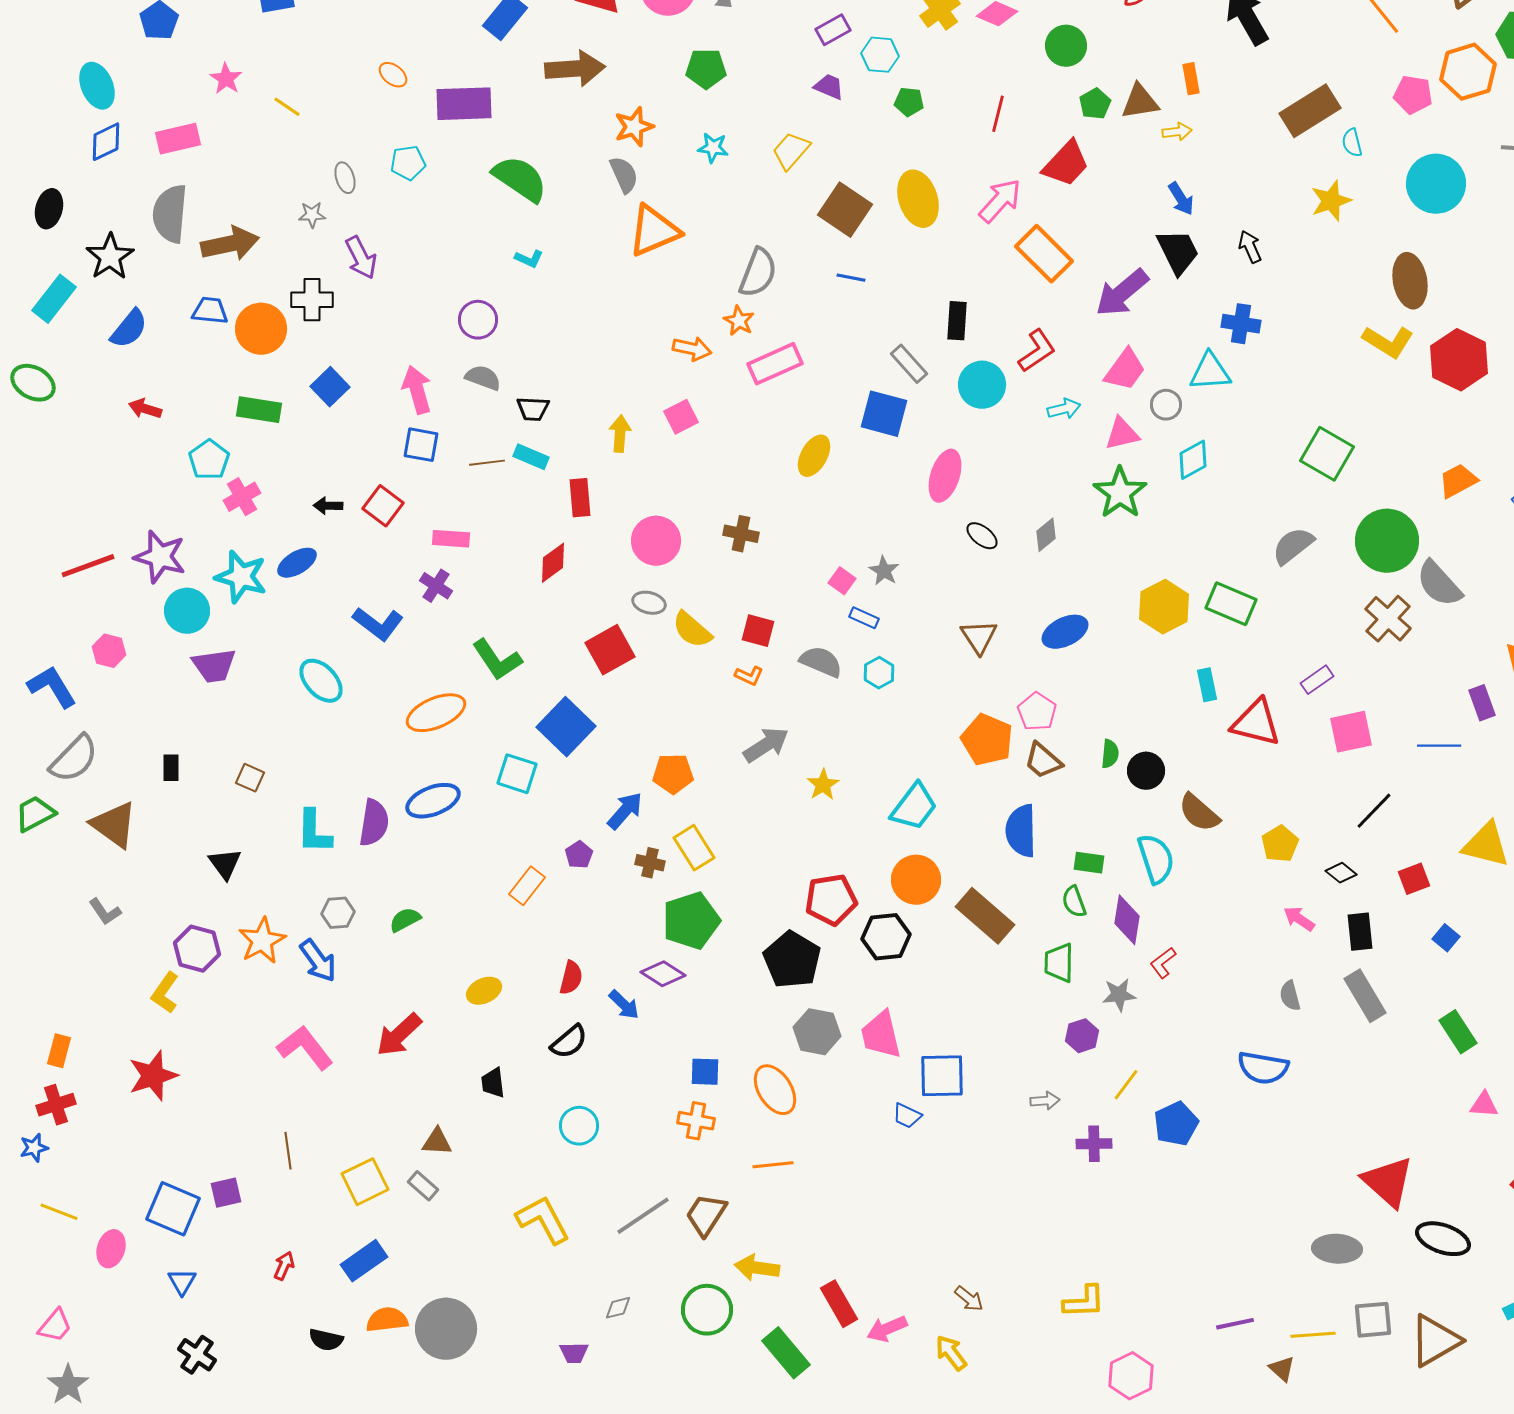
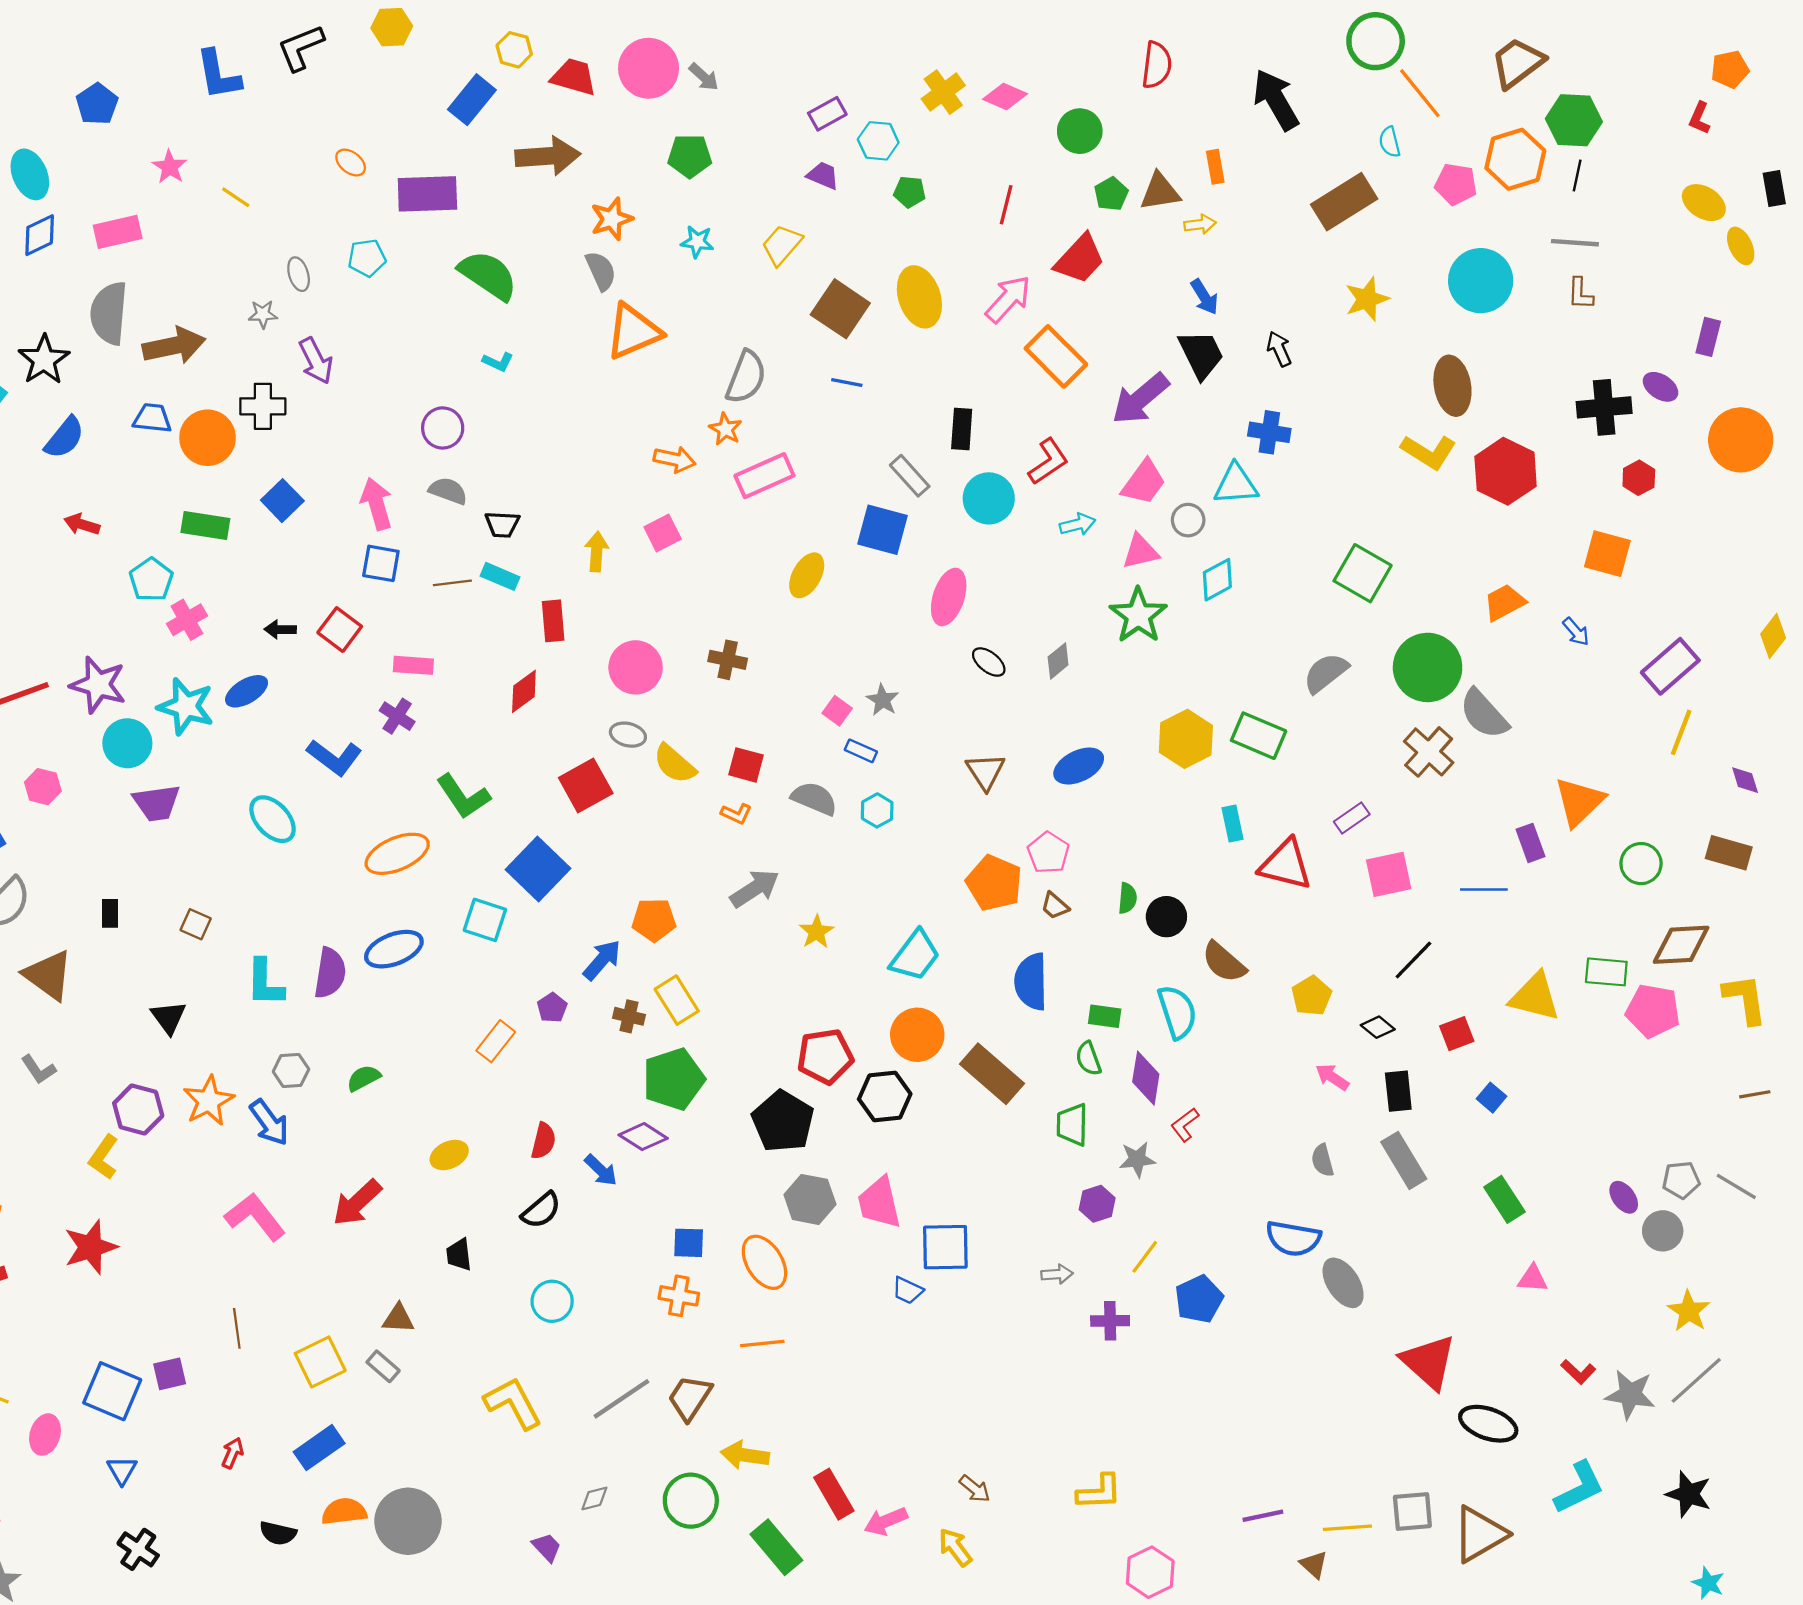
cyan semicircle: (1352, 143) -> (1390, 142), moved
brown trapezoid: (1043, 761) -> (1055, 906), size x0.7
gray ellipse: (1337, 1249) -> (1343, 1283), moved, turned 54
purple trapezoid: (574, 1353) -> (547, 1547), turned -132

